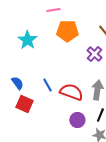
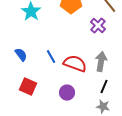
red square: (24, 104) -> (28, 87), moved
purple circle: (77, 120) -> (67, 93), moved

